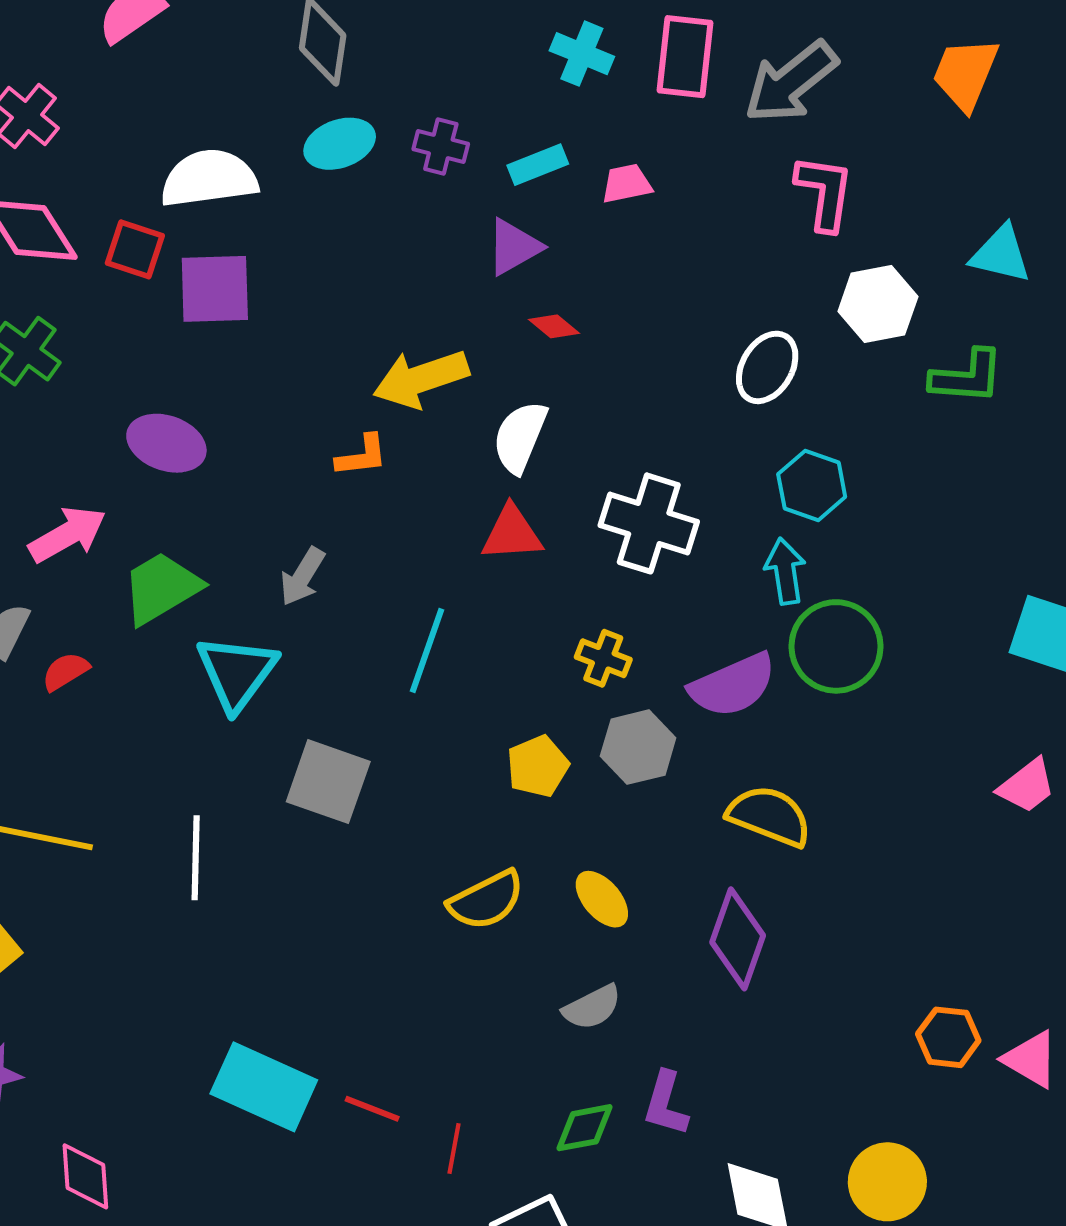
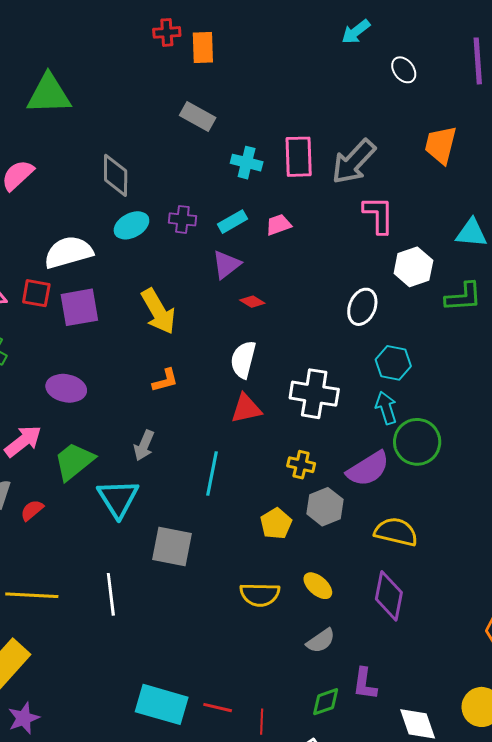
yellow arrow: (421, 379) -> (158, 311), moved, turned -93
yellow semicircle: (486, 900) -> (260, 595), turned 36

